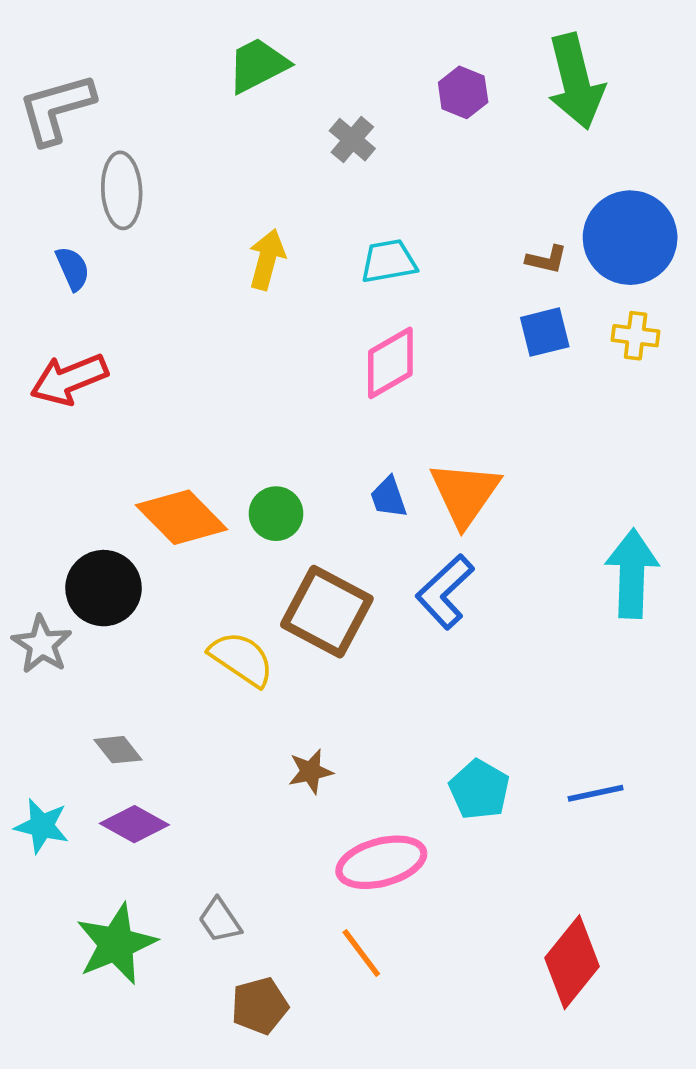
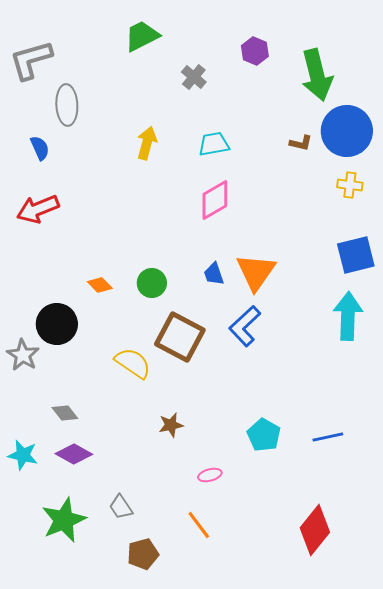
green arrow: (576, 81) -> (317, 75), moved
blue square: (545, 332) -> (356, 255), moved, size x1.4
orange diamond: (182, 517) -> (100, 285), size x0.5
pink ellipse: (381, 862) -> (210, 475), size x0.5

